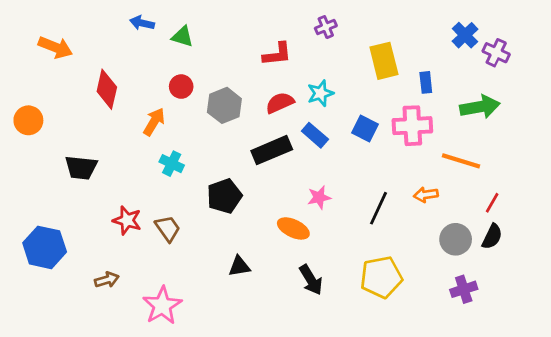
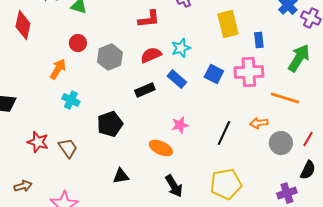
red diamond: (107, 89) -> (23, 25), moved
green arrow: (480, 107) -> (299, 58), turned -48
black rectangle: (272, 150) -> (145, 90), size x0.7
red line: (492, 203) -> (308, 139), moved
black semicircle: (492, 237) -> (308, 170), moved
gray circle: (456, 239) -> (281, 143), moved

